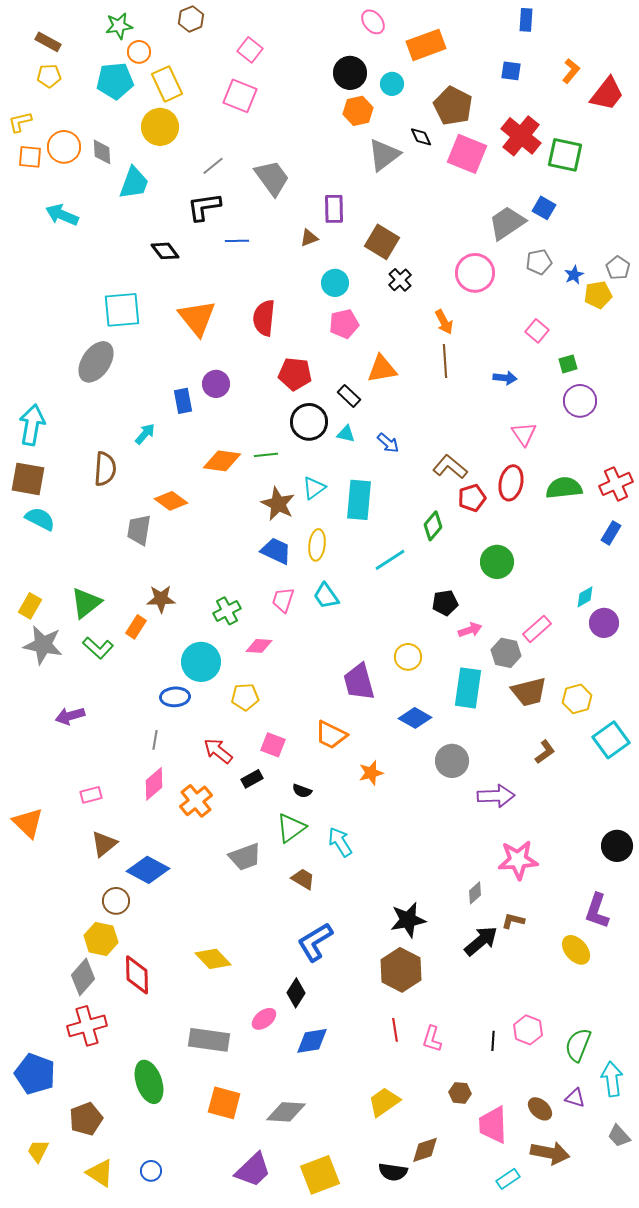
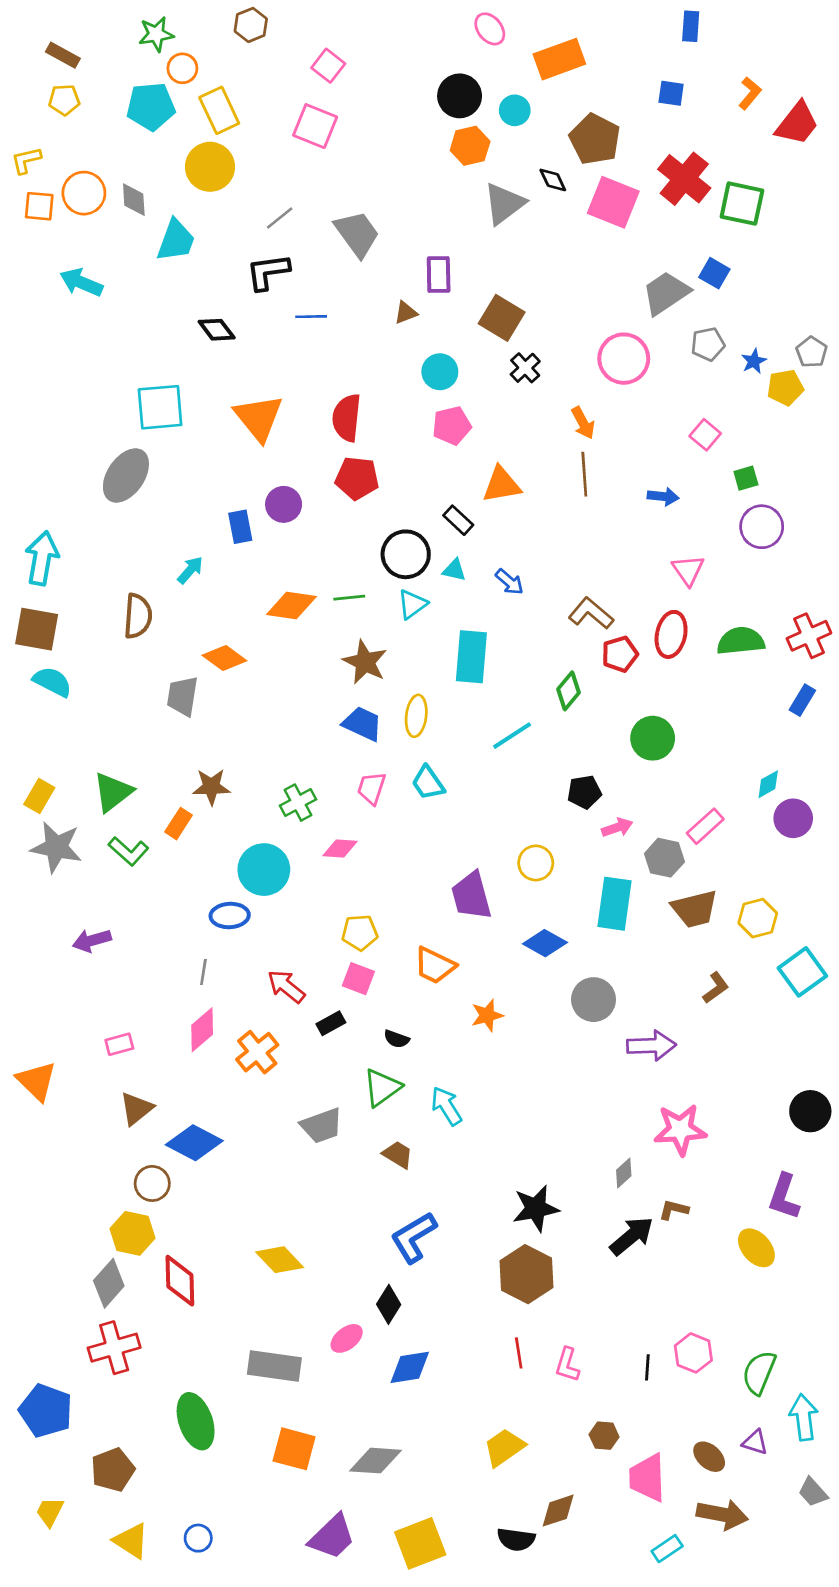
red pentagon: (295, 374) -> (357, 478), moved
cyan triangle: (314, 488) -> (412, 604), moved
yellow pentagon: (245, 697) -> (360, 933), moved

